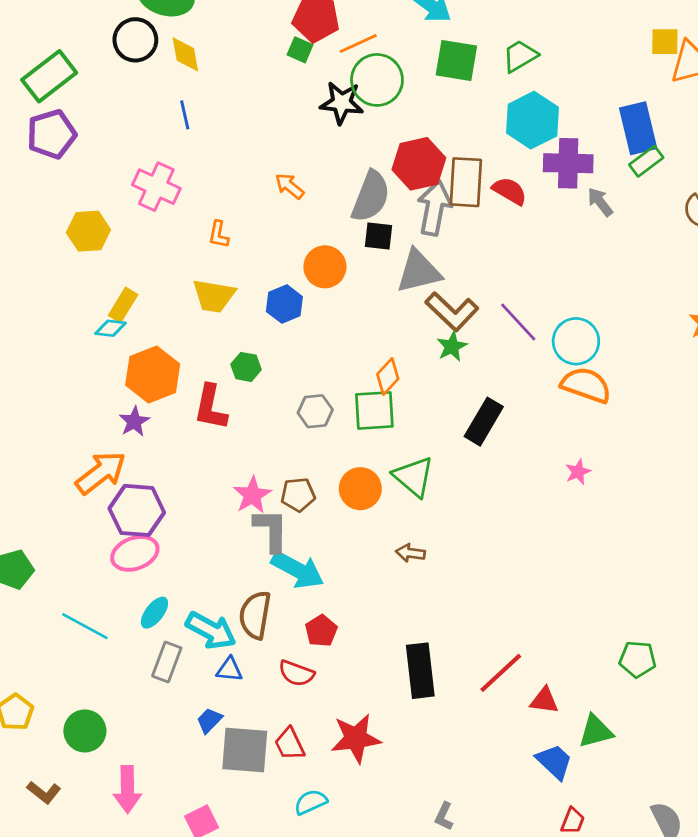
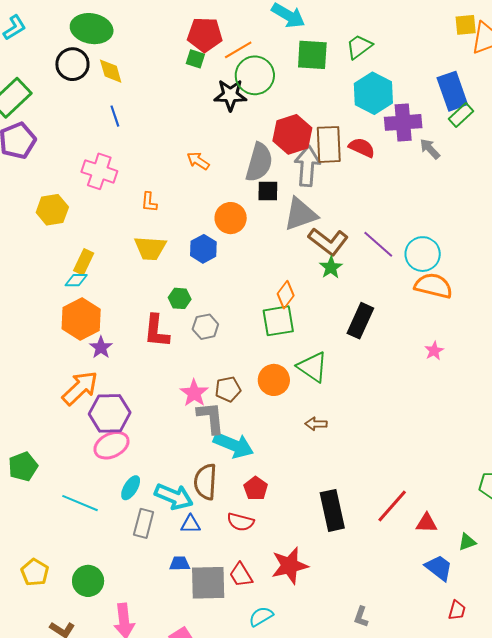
orange hexagon: (153, 375) -> (81, 319), moved
gray hexagon: (315, 411) -> (205, 327), moved
blue trapezoid: (209, 720) -> (180, 563), turned 50
green triangle: (596, 731) -> (467, 542), size x0.7

